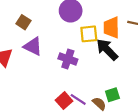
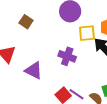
purple triangle: (33, 46) -> (34, 70), moved

